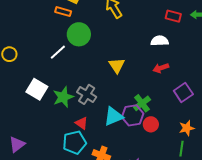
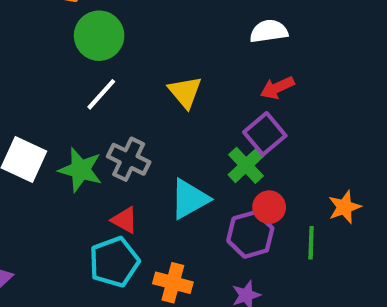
white line: (58, 52) -> (101, 94), moved
purple square: (183, 93) -> (265, 134), moved
green star: (63, 97) -> (80, 170), turned -30
purple hexagon: (133, 115) -> (250, 234), moved
green line: (181, 149) -> (311, 243), moved

